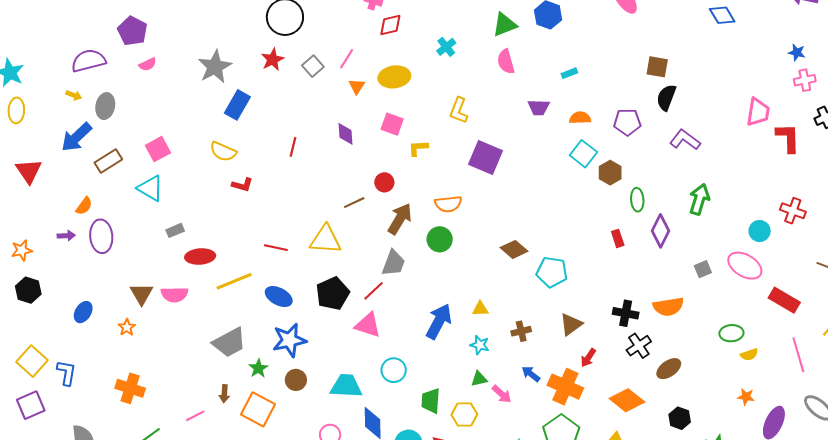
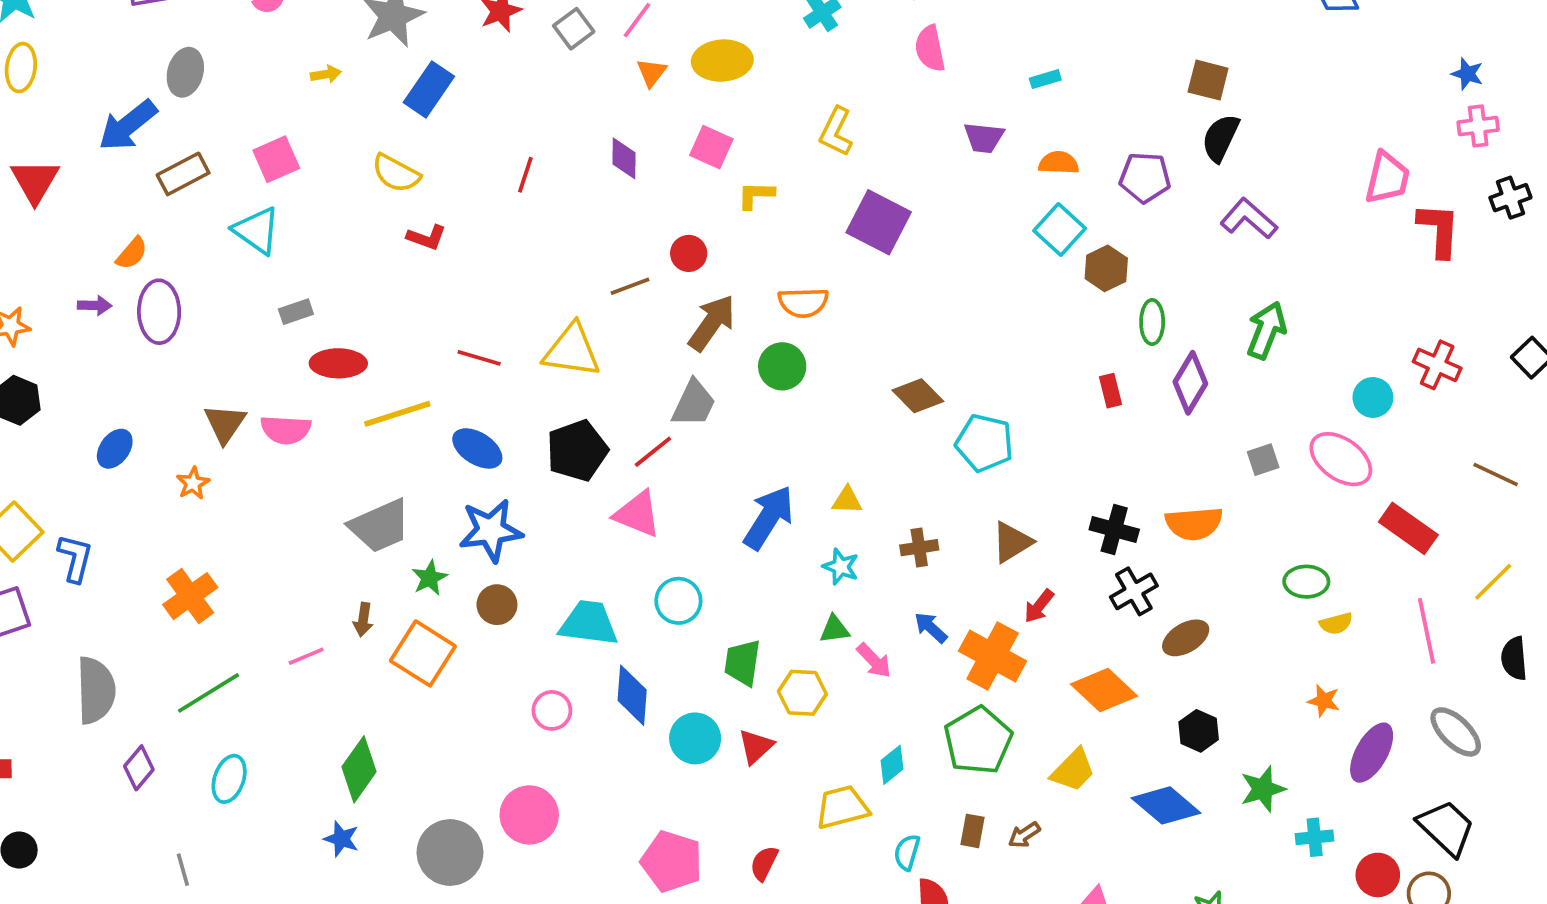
yellow arrow: (74, 95) -> (326, 74), moved, turned -35
orange cross: (130, 388) -> (190, 596), turned 32

